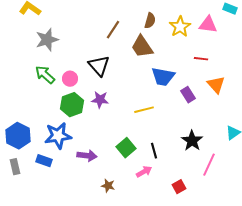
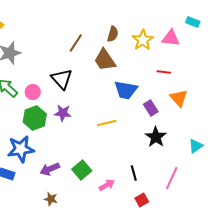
black star: (192, 141) -> (156, 137), moved
green square: (126, 148) -> (82, 170), moved
black line: (154, 151) -> (134, 173), moved
purple arrow: (87, 156) -> (50, 169), turned 150
brown star: (108, 186) -> (51, 199), moved

